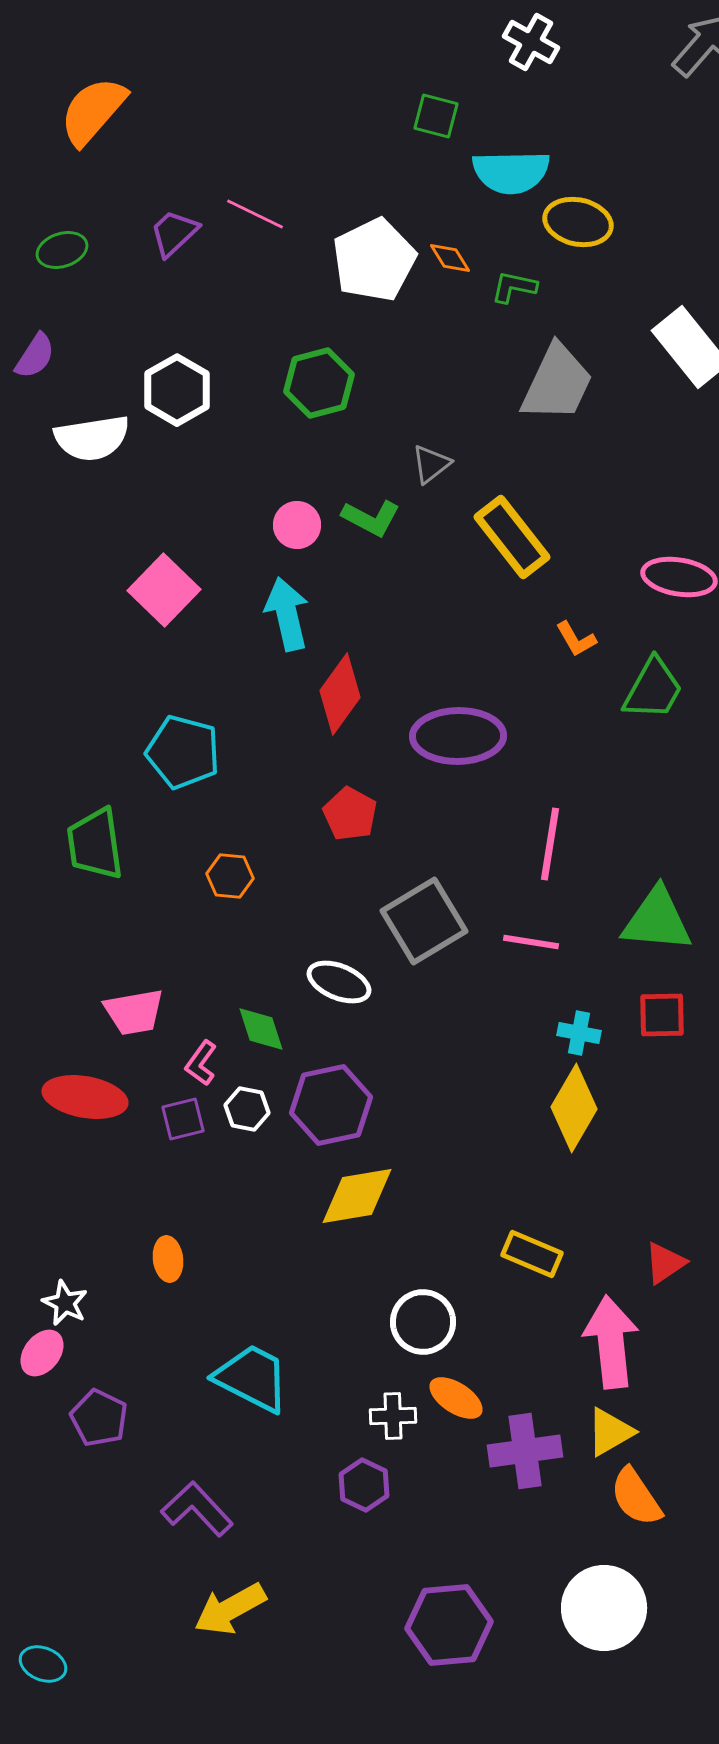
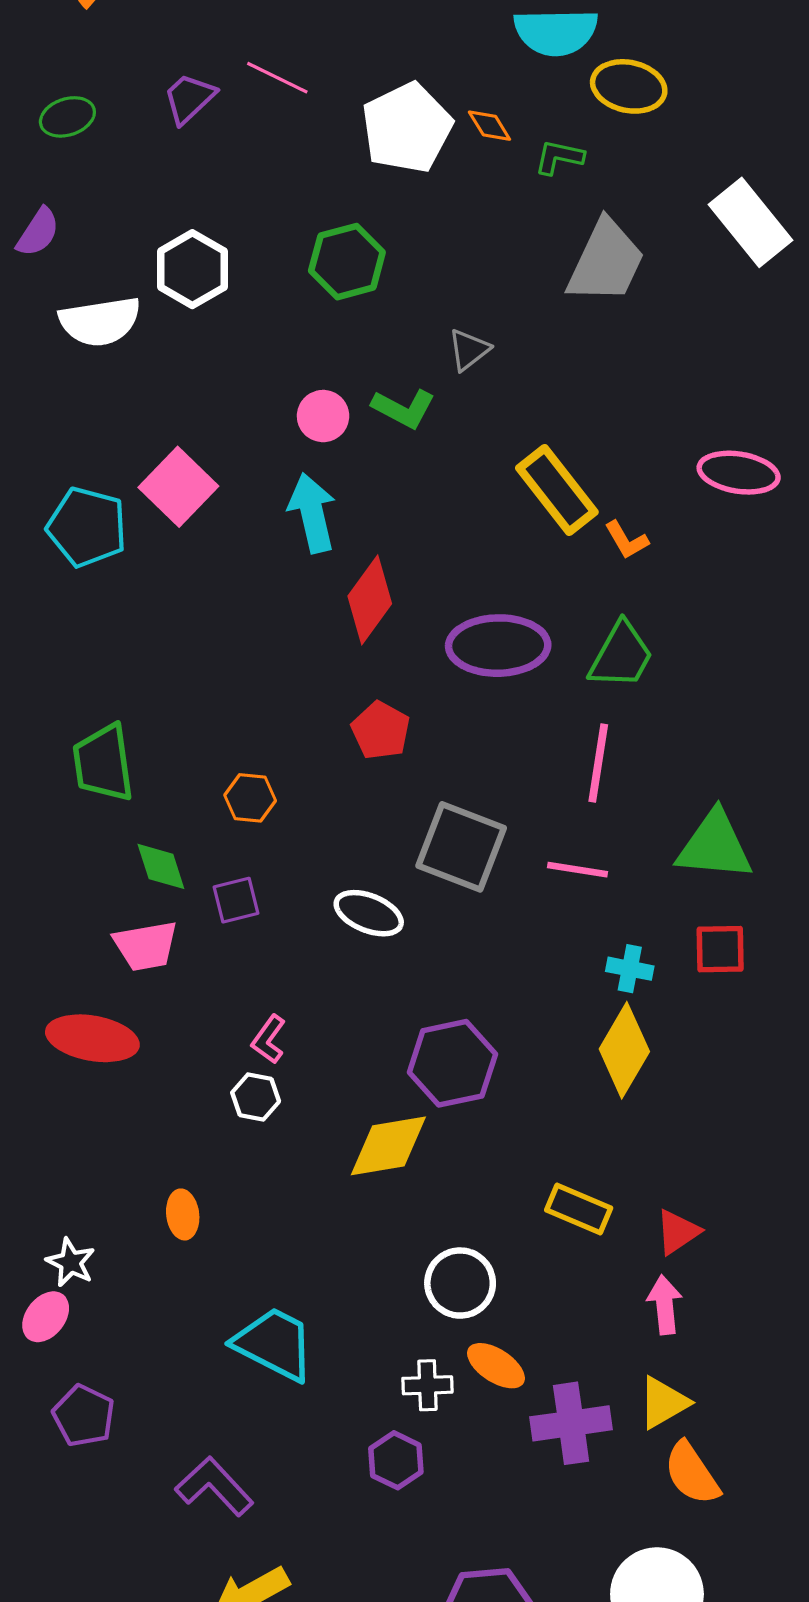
yellow rectangle: (512, 537) -> (557, 490), moved
green trapezoid: (653, 689) -> (621, 655), moved
cyan pentagon: (183, 752) -> (87, 527), moved
gray square: (424, 921) -> (461, 847), turned -38
green diamond: (261, 1029) -> (161, 866), moved
pink L-shape: (201, 1063) -> (269, 1039), moved
purple hexagon: (331, 1105) -> (452, 1063), moved
white hexagon: (247, 1109) -> (256, 1097), moved
purple square: (183, 1119) -> (236, 900), moved
red triangle: (665, 1263) -> (678, 1232), moved
pink arrow: (611, 1342) -> (665, 1305), size x0.6
purple pentagon: (99, 1418) -> (84, 1416), moved

